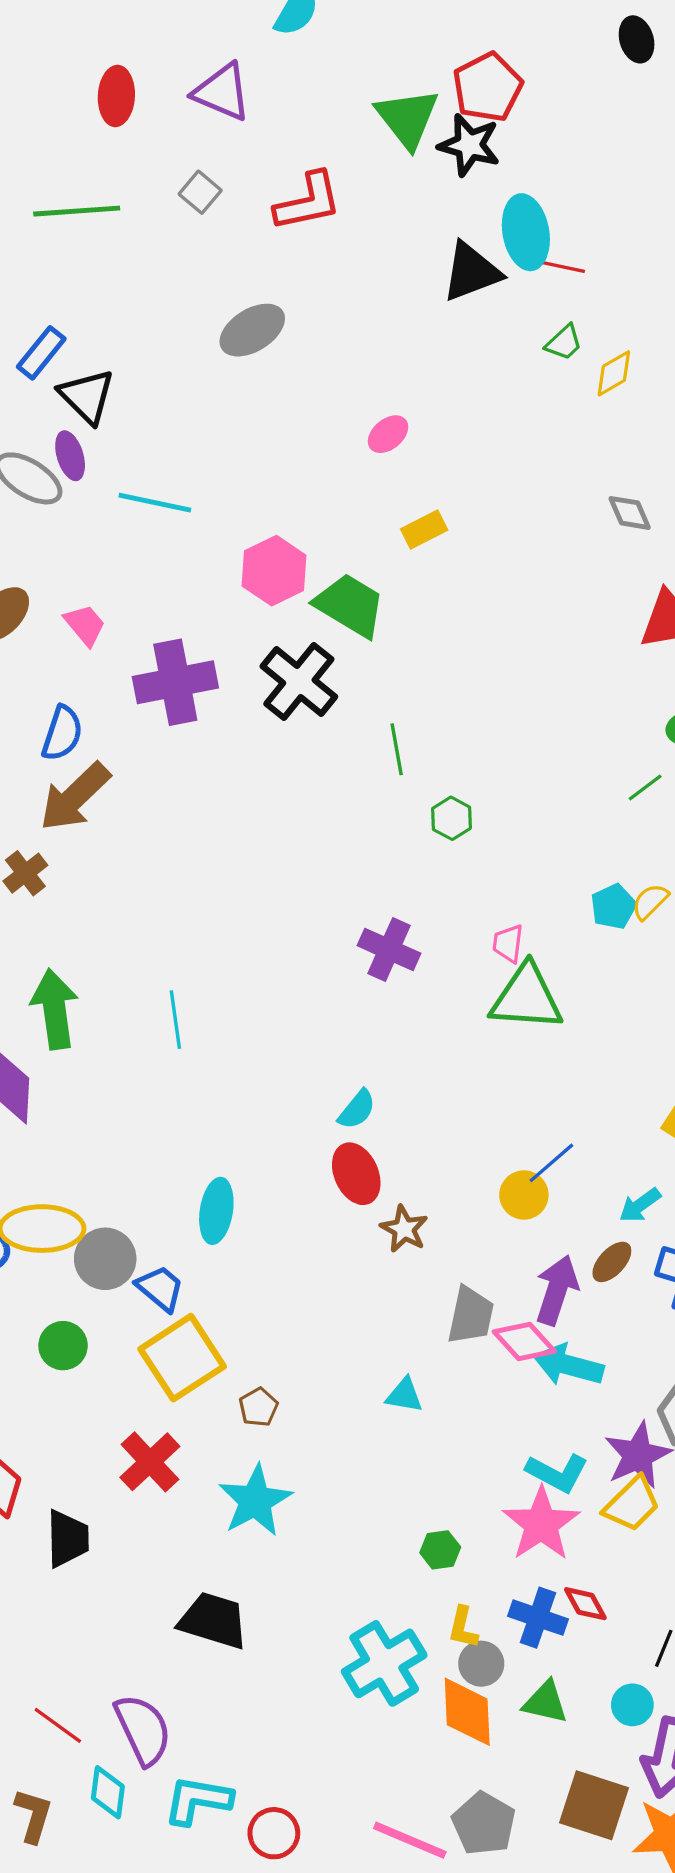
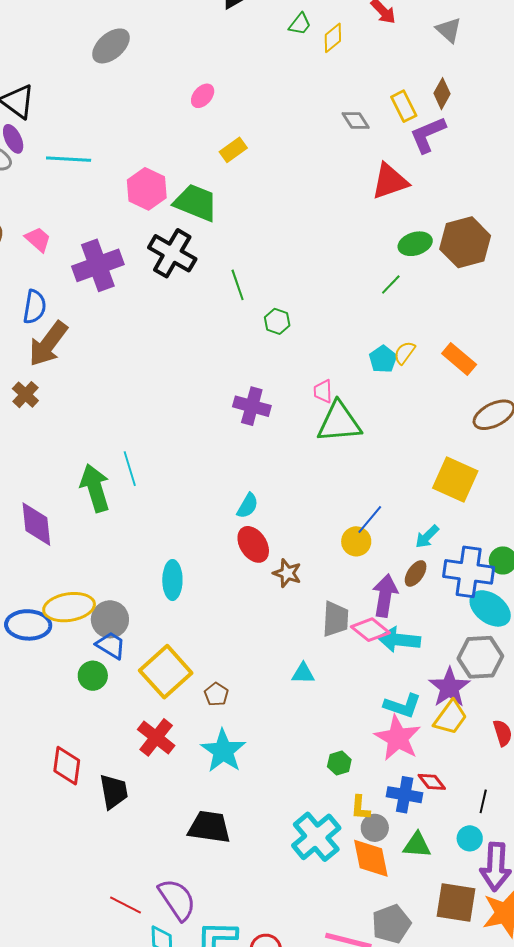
green arrow: (55, 1009) -> (95, 488), moved
blue trapezoid: (160, 1288) -> (111, 645), moved
gray pentagon: (484, 1824) -> (391, 924), turned 30

